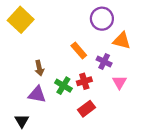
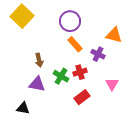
purple circle: (102, 19) -> (70, 21), moved
pink triangle: (119, 82) -> (112, 84), moved
black triangle: (22, 121) -> (23, 108), turned -48

